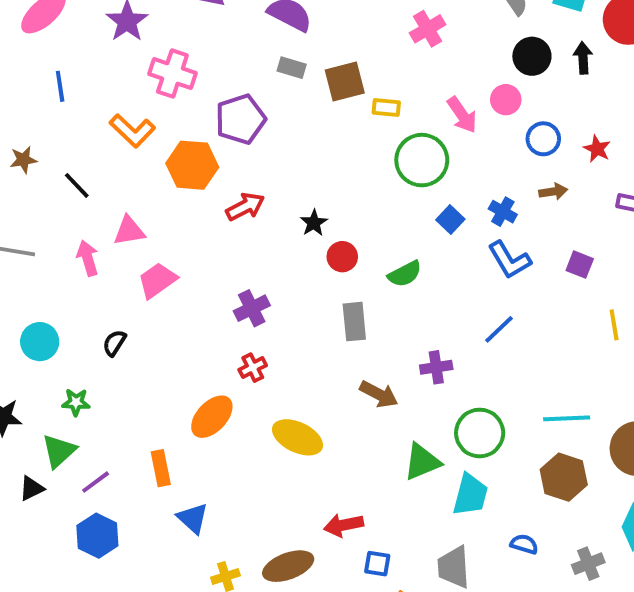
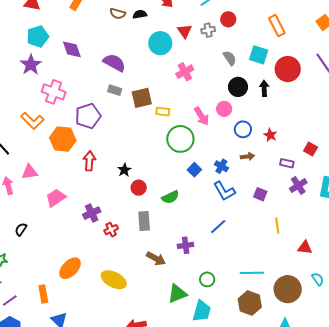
red arrow: (245, 207) -> (89, 161), turned -60
pink trapezoid: (157, 280) -> (56, 198), moved
red cross: (253, 368) -> (111, 230), moved
green circle: (480, 433) -> (207, 279), size x0.6

